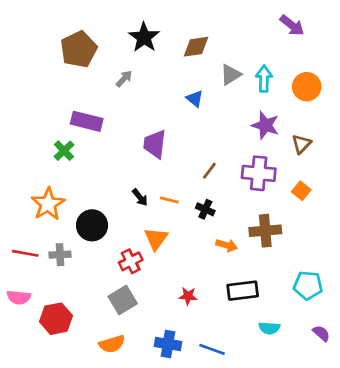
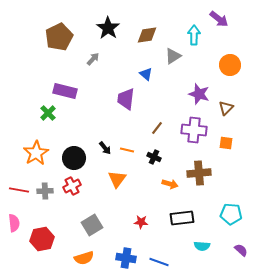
cyan arrow: (264, 79) -> (194, 35), moved
purple trapezoid: (155, 144) -> (126, 99), moved
orange square: (301, 191) -> (226, 143), turned -32
black circle: (92, 225) -> (74, 158), moved
red cross: (131, 261) -> (72, 186), moved
pink semicircle: (19, 297) -> (14, 223), turned -102

